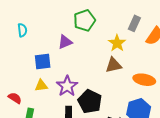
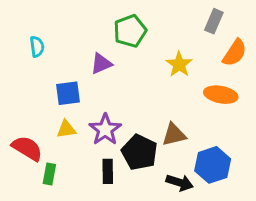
gray rectangle: (134, 23) -> (214, 21), moved
brown triangle: (114, 65) -> (174, 135), moved
orange ellipse: (144, 80) -> (221, 95), moved
red semicircle: (15, 98) -> (27, 148), size x1.5

